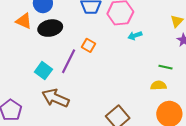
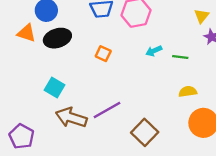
cyan arrow: (135, 36) -> (154, 51), moved
purple line: (69, 61) -> (107, 110), moved, turned 40
green line: (166, 67) -> (180, 57), moved

